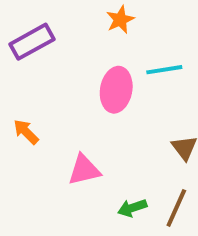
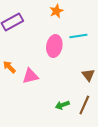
pink triangle: (84, 170) -> (30, 76), moved

